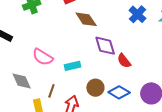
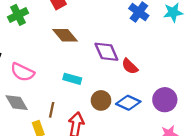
brown diamond: (86, 19) -> (65, 35), moved
pink semicircle: (43, 57) -> (22, 72), moved
cyan rectangle: (73, 66) -> (72, 79), turned 35

